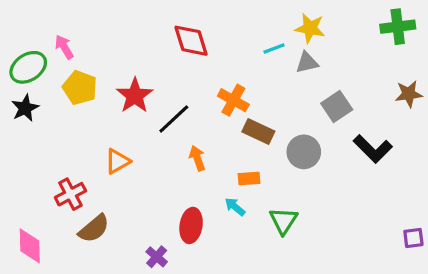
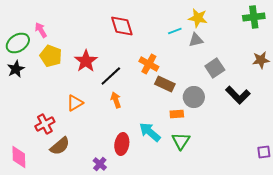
orange arrow: (197, 158) -> (116, 100), moved
orange rectangle: (249, 178) -> (177, 114), moved
cyan arrow: (235, 207) -> (150, 132), size x1.6

